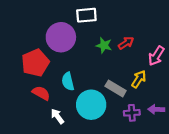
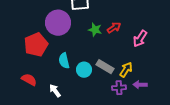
yellow arrow: (139, 79) -> (126, 70), moved
red semicircle: (41, 93) -> (29, 80), moved
cyan circle: (91, 105) -> (84, 70), moved, size x0.6

